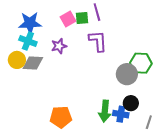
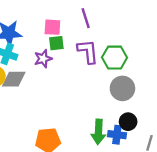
green square: (82, 18) -> (56, 43), moved
pink square: (68, 19) -> (52, 27), turned 35
green hexagon: (141, 63) -> (115, 58), moved

